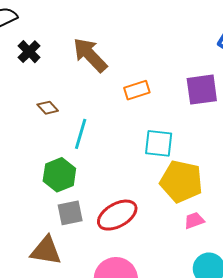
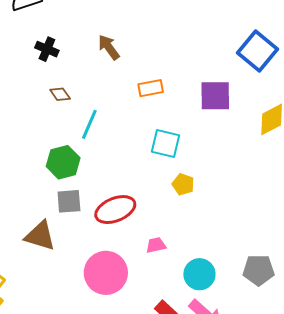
black cross: (29, 52) -> (47, 49), moved, turned -30
brown arrow: (90, 55) -> (109, 47), size x0.7
yellow pentagon: (181, 181) -> (183, 184), size x0.5
pink trapezoid: (194, 220) -> (156, 245), moved

